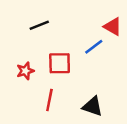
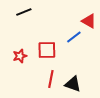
black line: (39, 25) -> (24, 12), moved
red line: (49, 100) -> (51, 79), moved

